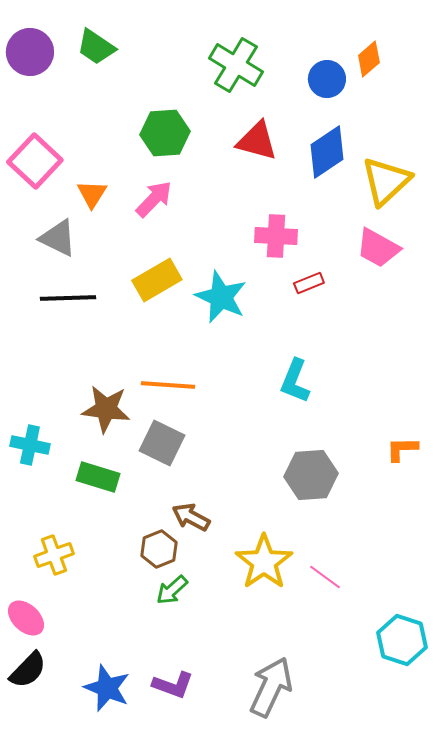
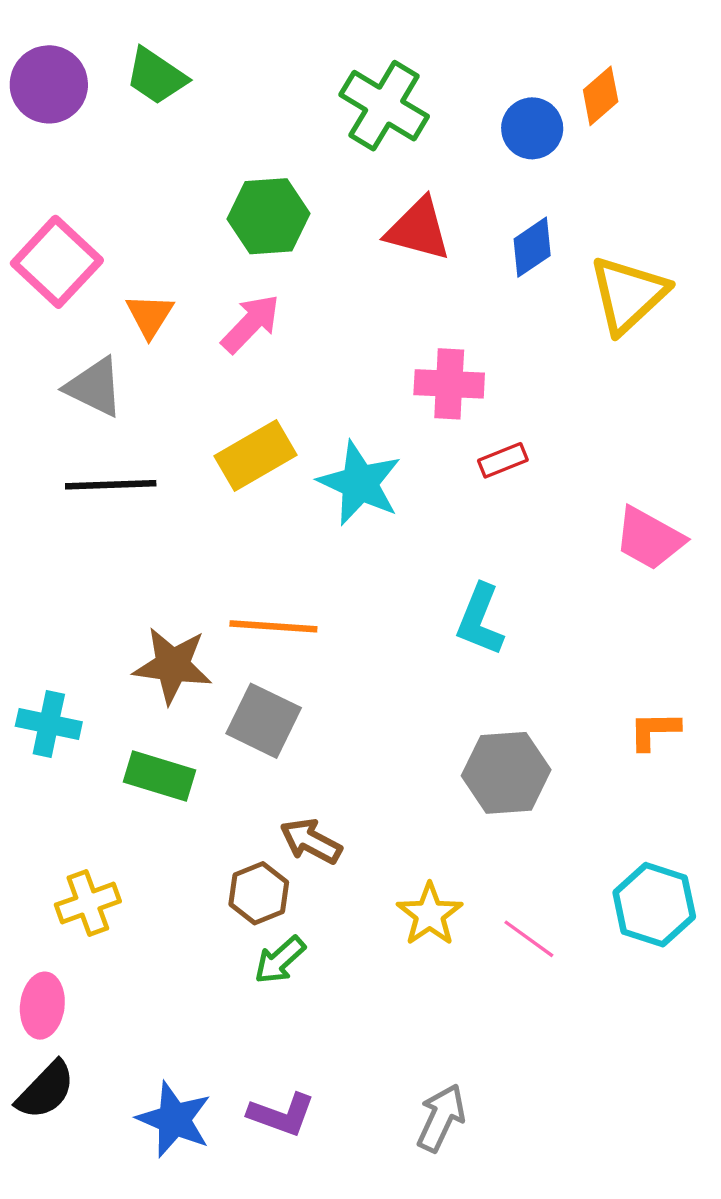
blue diamond: (327, 152) -> (532, 247), size x0.7
pink trapezoid: (378, 248) -> (649, 538), moved
yellow star: (264, 562) -> (430, 914), size x0.7
pink ellipse: (26, 618) -> (42, 1006), turned 54
cyan hexagon: (402, 640) -> (654, 905), moved
gray arrow: (271, 687) -> (441, 1118), size x0.7

